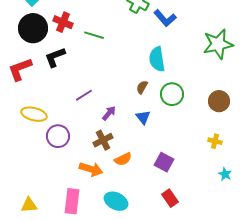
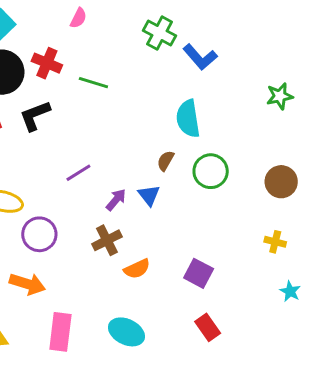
green star: (218, 44) -> (280, 96), size x0.6
blue triangle: (143, 117) -> (149, 195), moved
orange arrow: (91, 169) -> (27, 284), moved

